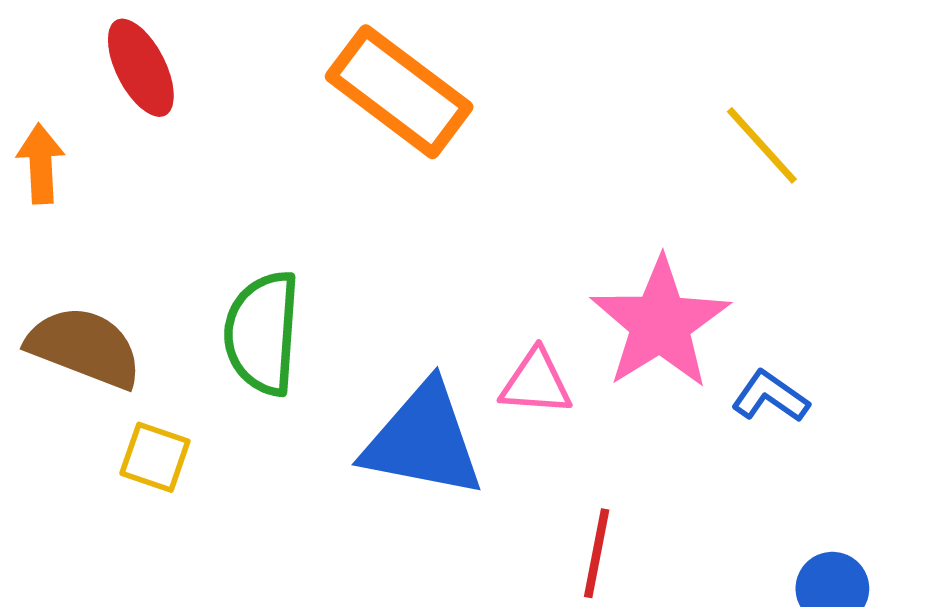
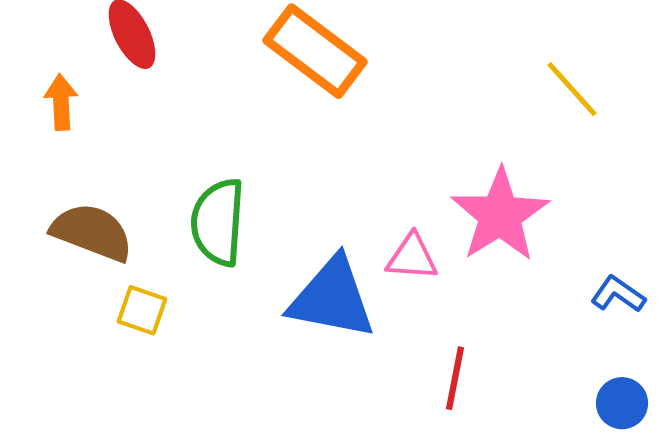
blue L-shape: (770, 397) -> (618, 294), moved

